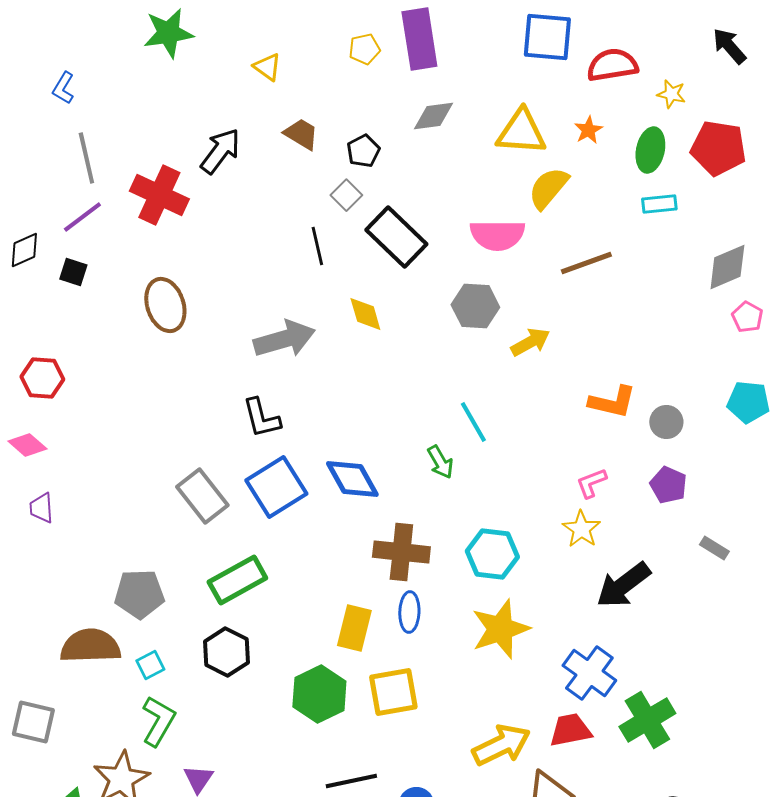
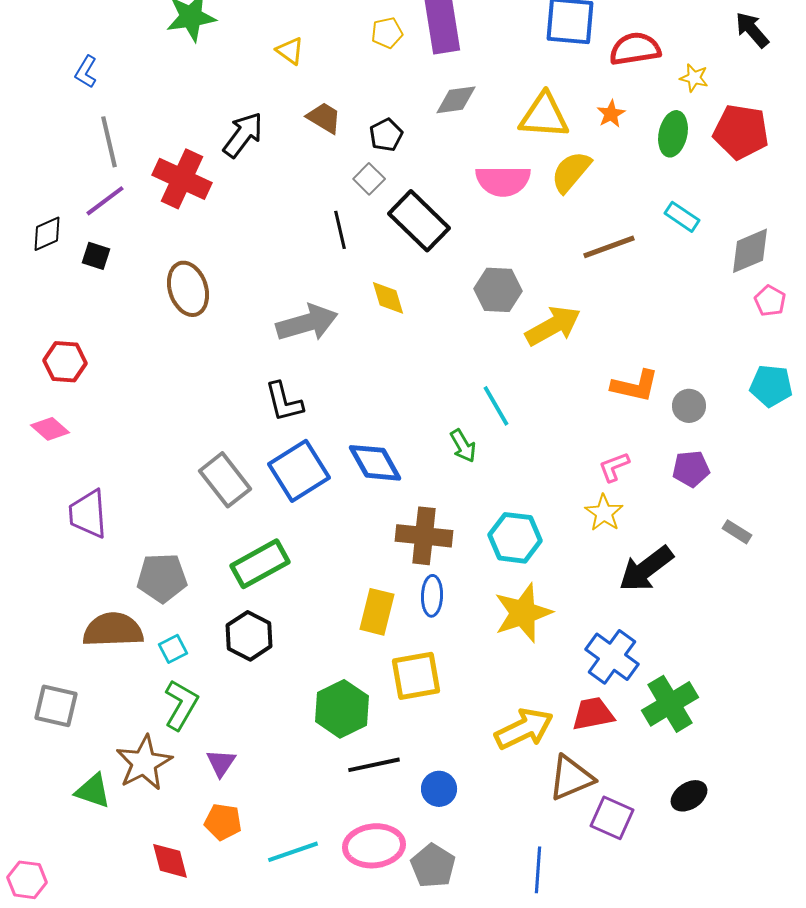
cyan rectangle: (659, 204) -> (682, 217), moved, turned 40
pink semicircle: (497, 235) -> (503, 181), moved
yellow arrow: (530, 342) -> (553, 326), size x1.4
purple pentagon: (668, 485) -> (691, 469), turned -30
purple trapezoid: (41, 508) -> (88, 514), moved, size x1.6
green hexagon: (319, 694) -> (342, 709), moved

